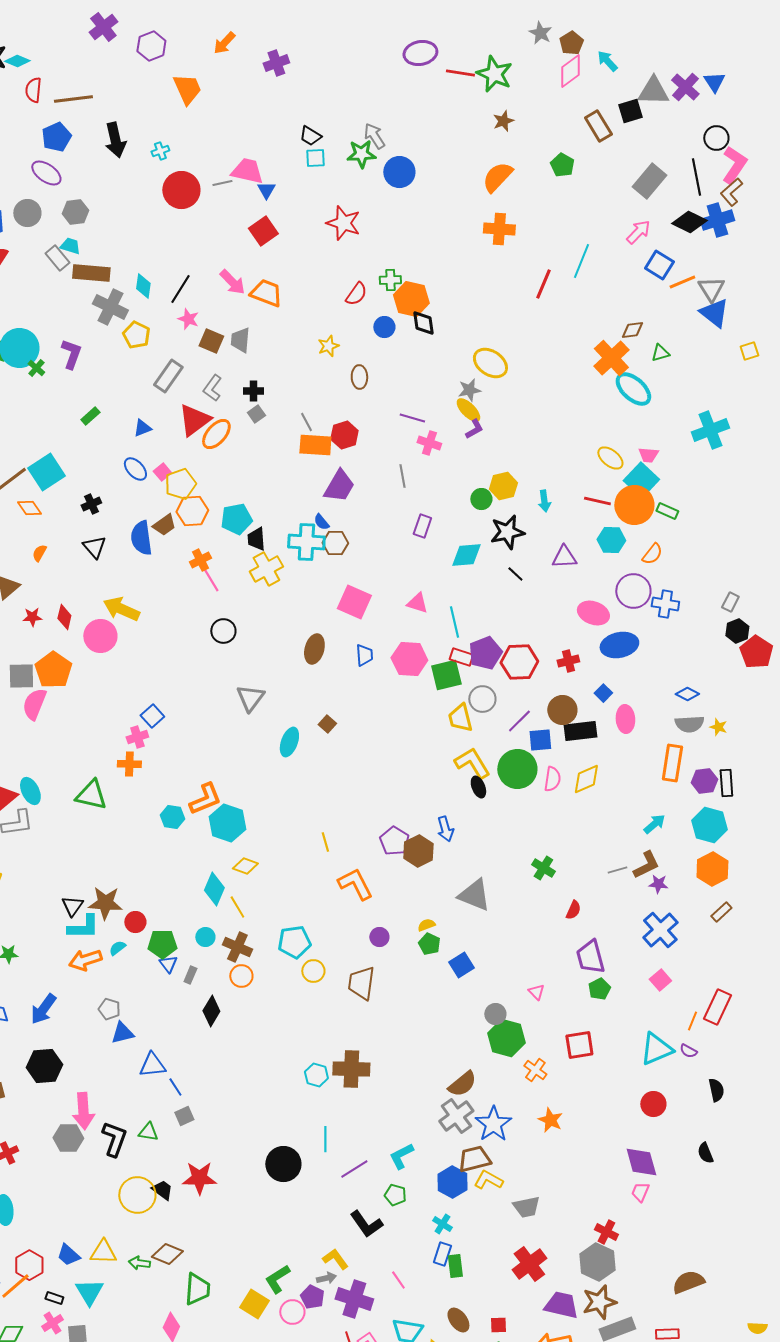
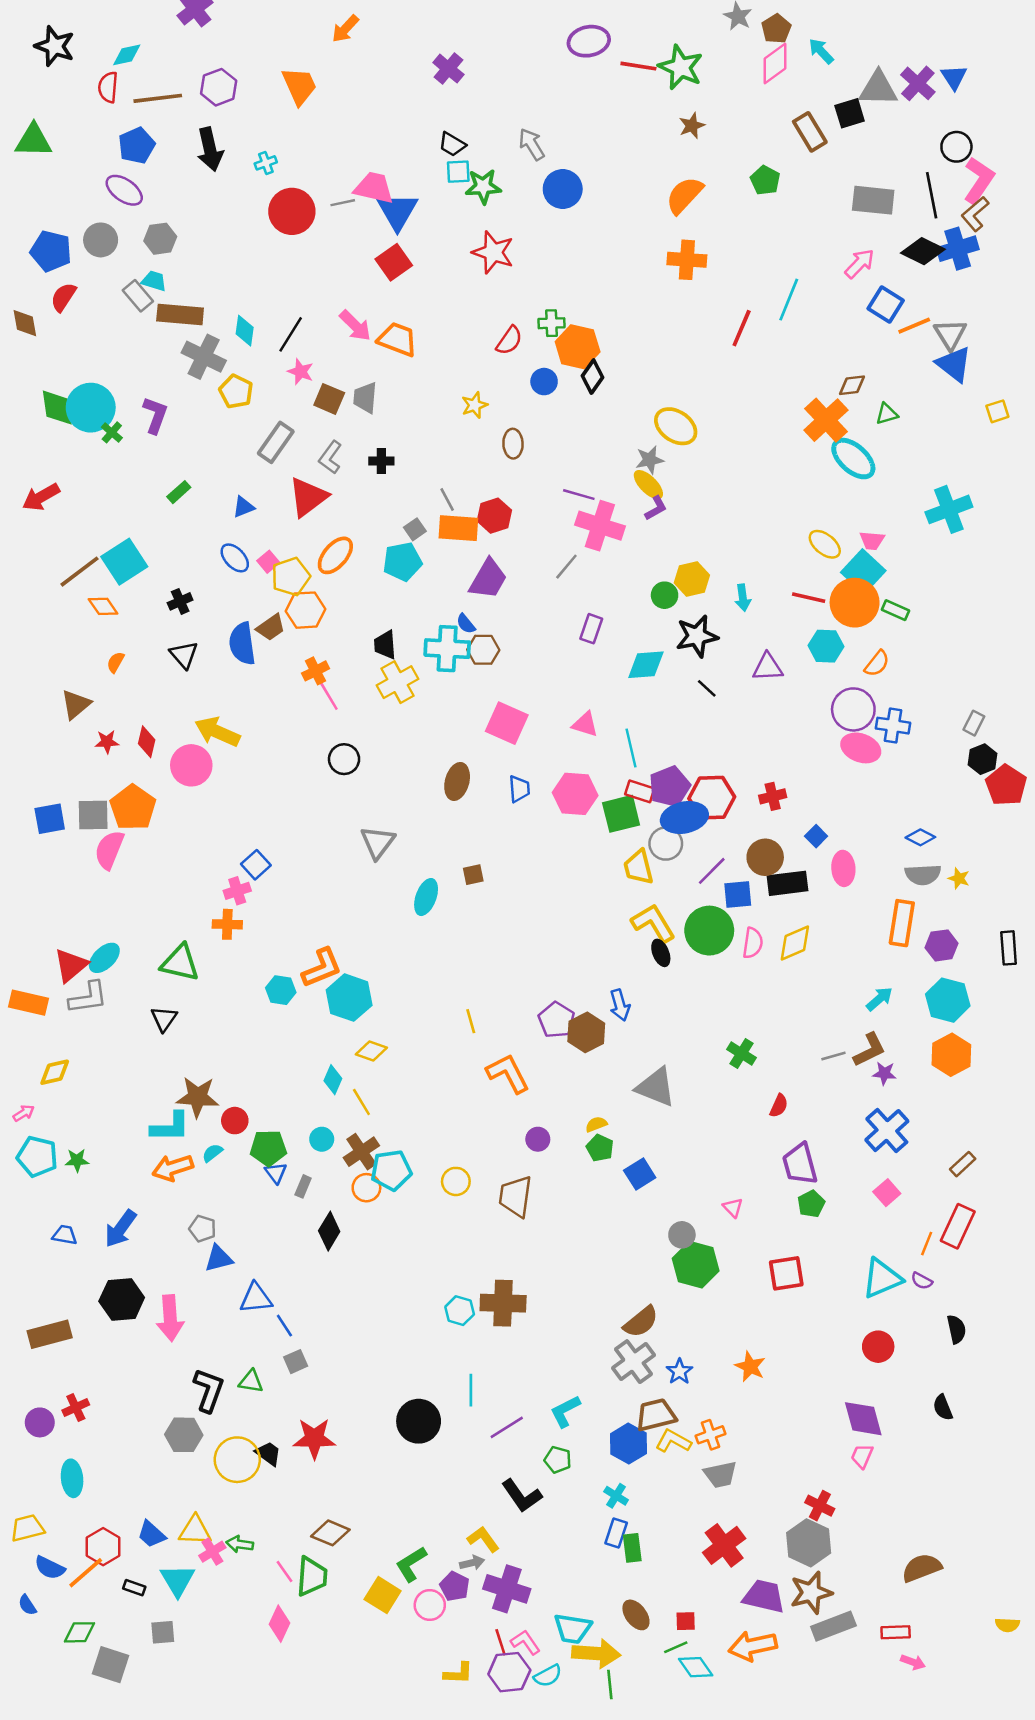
purple hexagon: (151, 46) -> (219, 87), moved
cyan diamond: (17, 61) -> (127, 55), moved, turned -35
purple cross: (276, 63) -> (448, 69), moved, turned -30
green star: (361, 154) -> (483, 187), moved
gray rectangle: (649, 181) -> (873, 200), turned 56
blue triangle: (266, 190) -> (397, 211), size x1.8
black diamond: (423, 323) -> (592, 377), turned 44
gray square: (256, 414) -> (415, 529), moved
orange ellipse: (216, 434) -> (335, 555), moved
pink cross: (429, 443) -> (600, 526), size x1.6
gray line: (402, 476) -> (566, 567), turned 50
cyan pentagon: (236, 519) -> (402, 562), moved
pink ellipse: (593, 613) -> (861, 748), moved
blue ellipse: (619, 645) -> (684, 818), moved
brown square: (327, 724) -> (473, 875), turned 36
black rectangle: (726, 783) -> (1009, 948), moved
cyan ellipse: (30, 791) -> (104, 958), turned 72
cyan diamond: (214, 889) -> (333, 1080), size x0.7
black triangle: (72, 906) -> (164, 1019), moved
brown rectangle: (721, 912) -> (963, 1164), moved
cyan pentagon: (294, 942) -> (391, 1170), moved
brown cross: (237, 947) -> (361, 1152), turned 32
orange cross: (535, 1070) -> (710, 1435), moved, turned 35
pink arrow: (83, 1111) -> (170, 1318), moved
blue star: (493, 1124) -> (679, 1371), size x0.6
gray hexagon: (68, 1138) -> (184, 1435), moved
brown diamond: (167, 1254) -> (330, 1533), moved
pink line: (398, 1280) -> (284, 1571), moved
pink cross: (52, 1323) -> (212, 1552), moved

